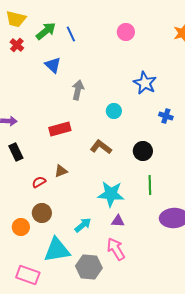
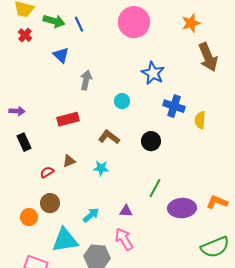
green arrow: (46, 31) -> (54, 21), turned 55
pink circle: (126, 32) -> (134, 22), size x1.8
blue cross: (166, 116) -> (174, 106), size x1.5
green line: (150, 185) -> (155, 188), moved, turned 30
cyan star: (111, 194) -> (101, 168), moved, size x0.6

